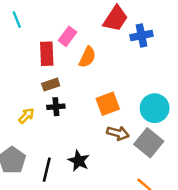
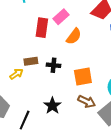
brown rectangle: (51, 85) -> (31, 61), moved
black cross: (56, 107) -> (53, 65), moved
black star: (79, 161) -> (52, 106), moved

